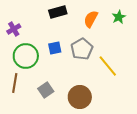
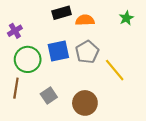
orange semicircle: (91, 19) -> (85, 20), moved, turned 60
blue square: (55, 48) -> (58, 51), size x1.5

